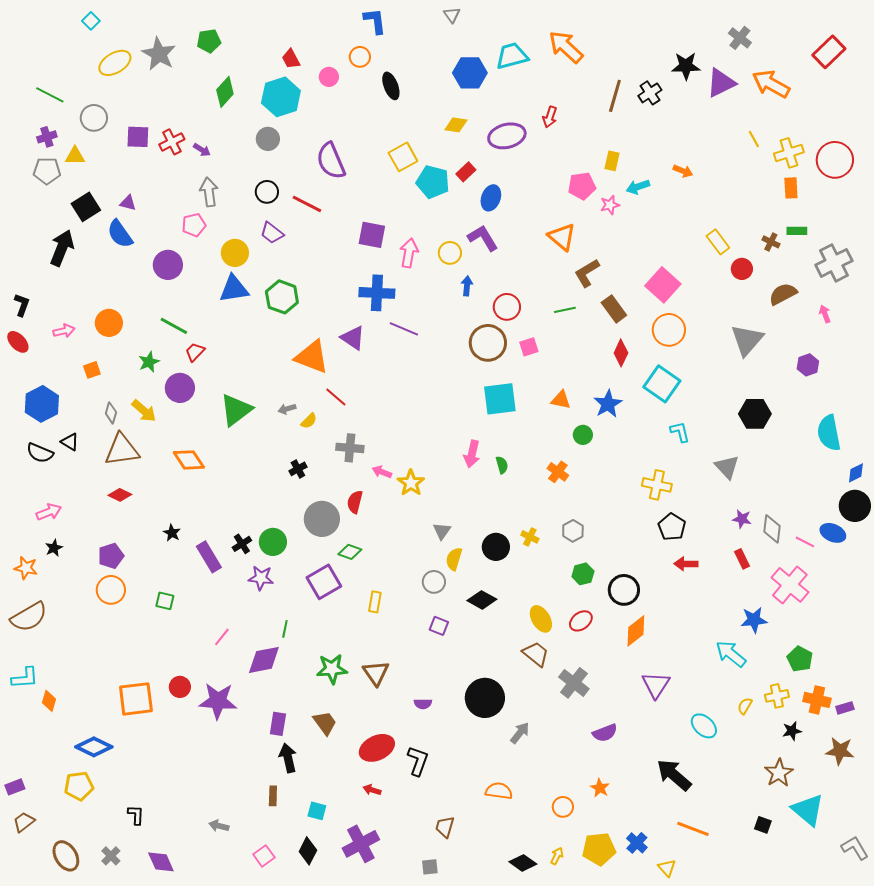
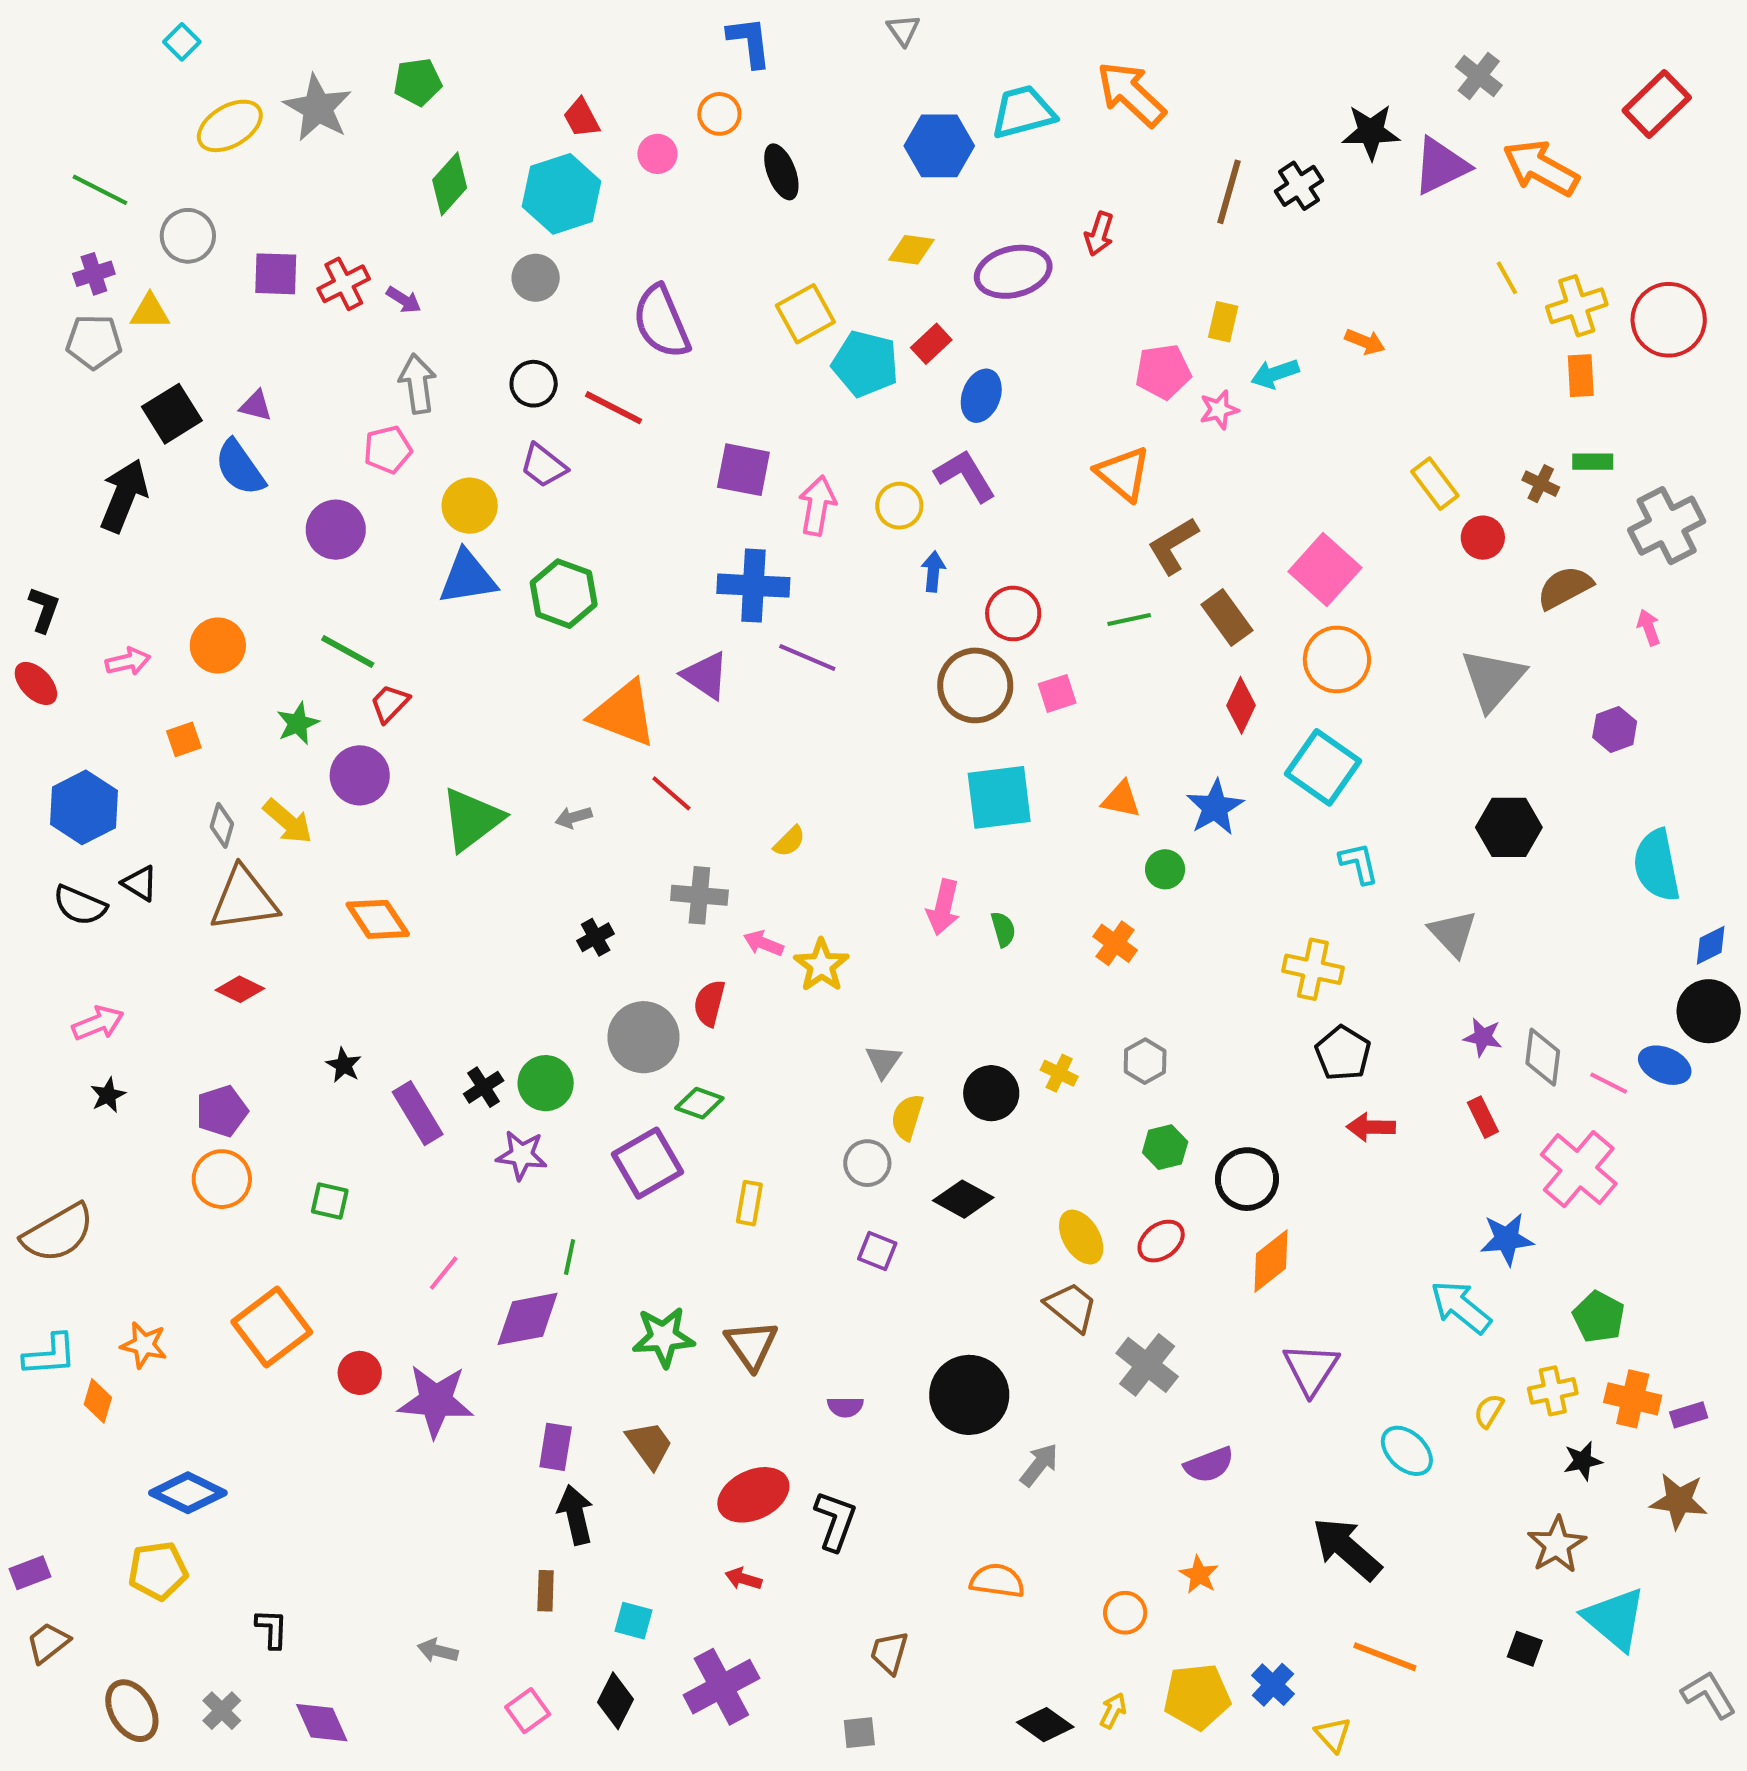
yellow semicircle: (309, 421) -> (789, 841), moved
orange star: (26, 568) -> (144, 1345), moved
orange square: (136, 699) -> (272, 1327), moved, turned -30

